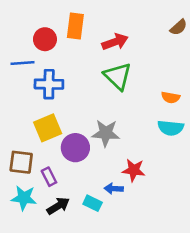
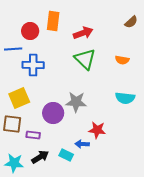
orange semicircle: (171, 97) -> (122, 60), moved
yellow square: (48, 128) -> (19, 98), moved
purple rectangle: (49, 177) -> (33, 135), turned -56
cyan star: (24, 198) -> (14, 163), moved

